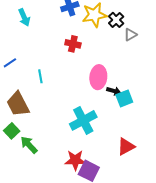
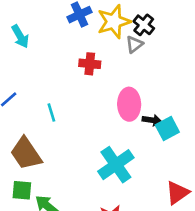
gray triangle: (130, 35) -> (134, 44), moved
green square: (12, 131) -> (22, 190), turned -35

